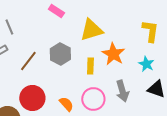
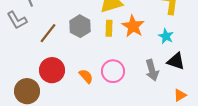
yellow rectangle: (90, 66) -> (109, 28), moved
gray arrow: (122, 91) -> (152, 70), moved

